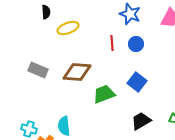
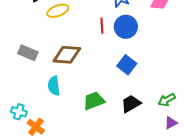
blue circle: (136, 44) -> (126, 27), size x1.5
green trapezoid: (104, 94) -> (94, 101), moved
cyan semicircle: (64, 126) -> (54, 86), moved

